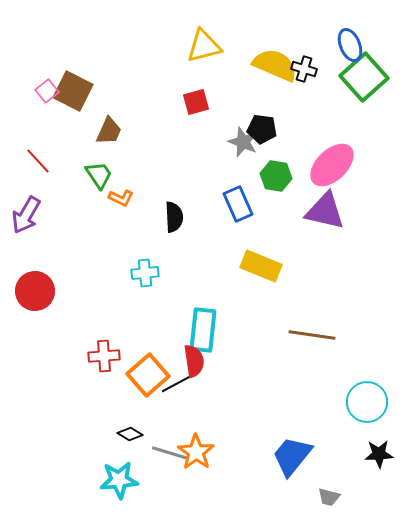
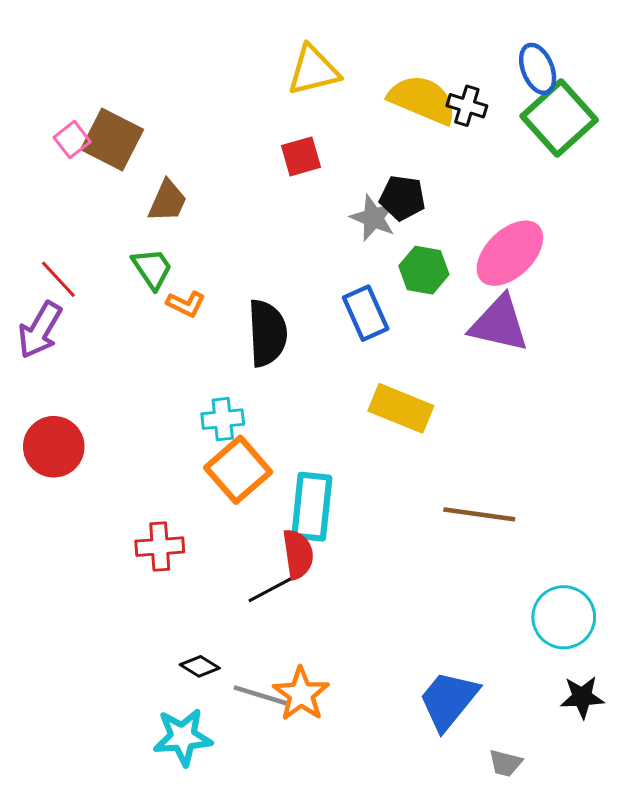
red line: (38, 161) -> (58, 279), moved
black semicircle: (174, 217) -> (267, 333), size x1.4
orange square: (148, 375) -> (238, 470), moved

